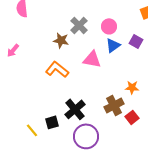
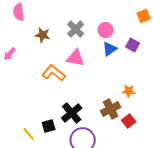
brown star: (61, 40) -> (43, 35), moved
pink triangle: (92, 59) -> (76, 58), moved

